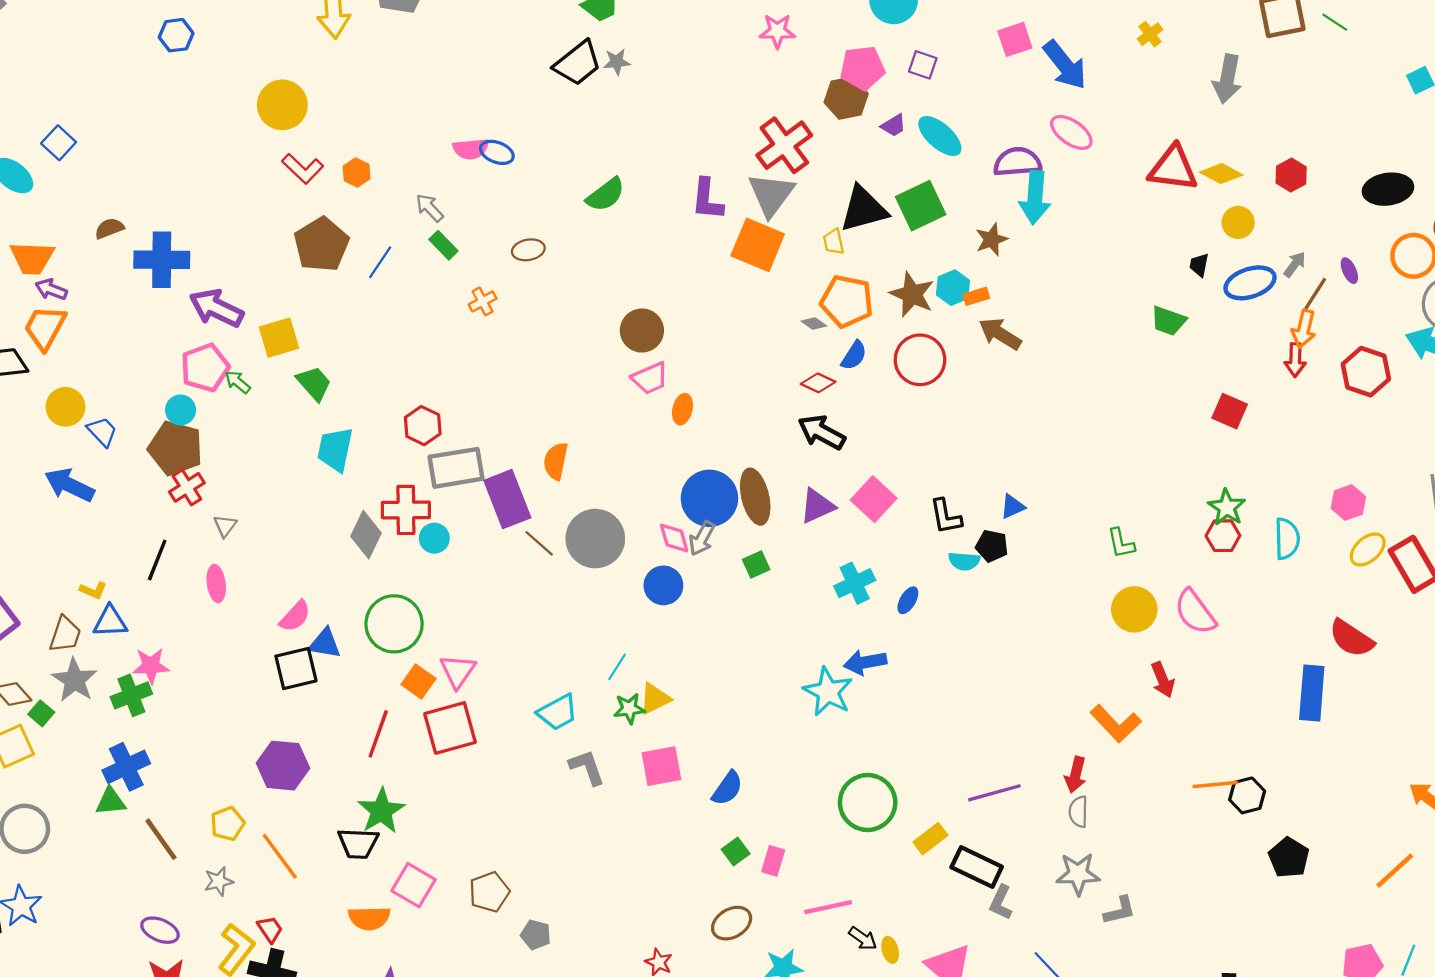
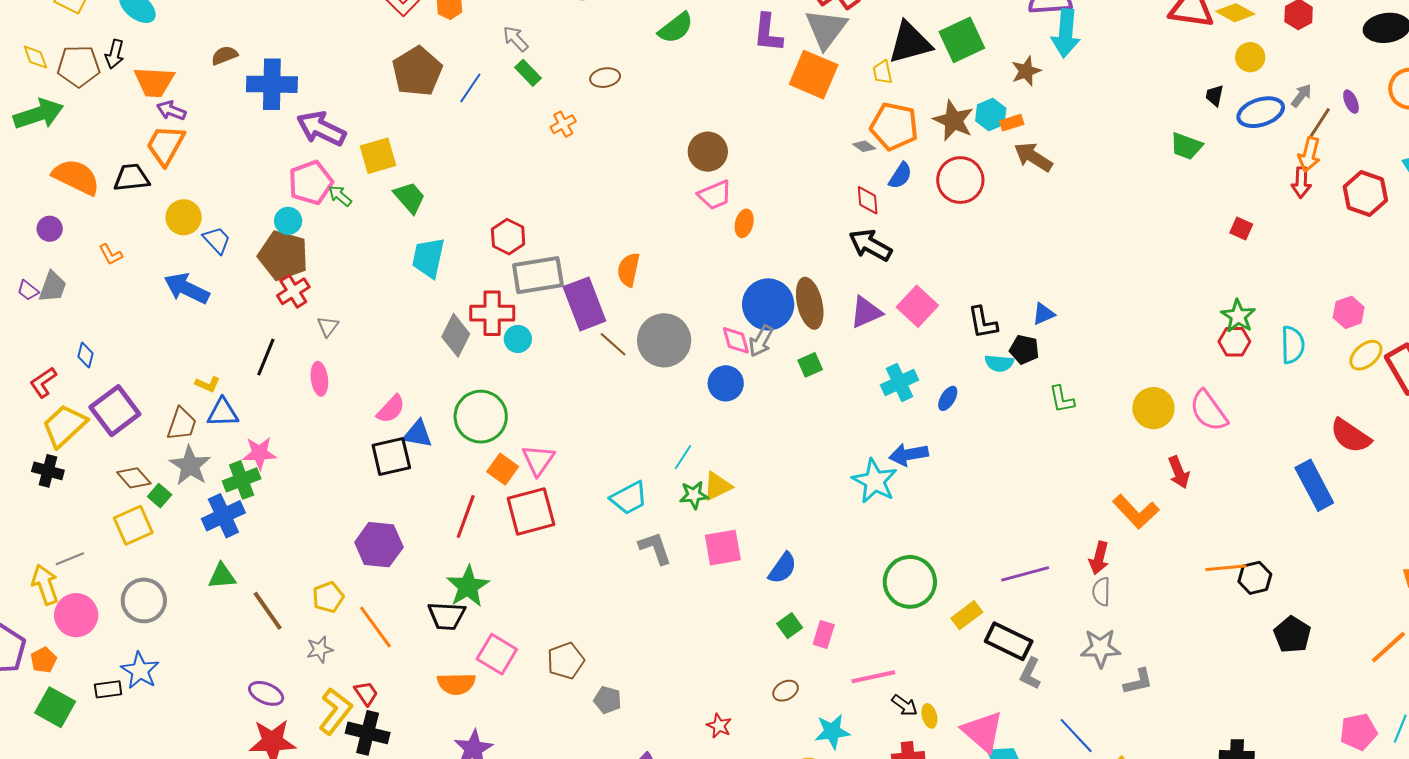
red diamond: (818, 383) -> (868, 200), turned 60
red square: (1230, 411) -> (1241, 229), size x0.7
green L-shape: (1121, 543) -> (1062, 399), moved
blue rectangle: (1312, 693) -> (1314, 485), turned -33
blue cross: (126, 767) -> (223, 516), moved
brown ellipse: (732, 923) -> (786, 691), size x0.7

